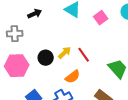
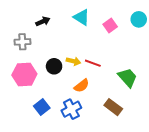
yellow arrow: (65, 53) -> (73, 61), turned 56
red line: (84, 55) -> (93, 63), turned -35

